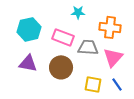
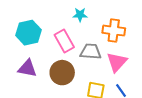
pink rectangle: (63, 37) -> (64, 41), turned 40

